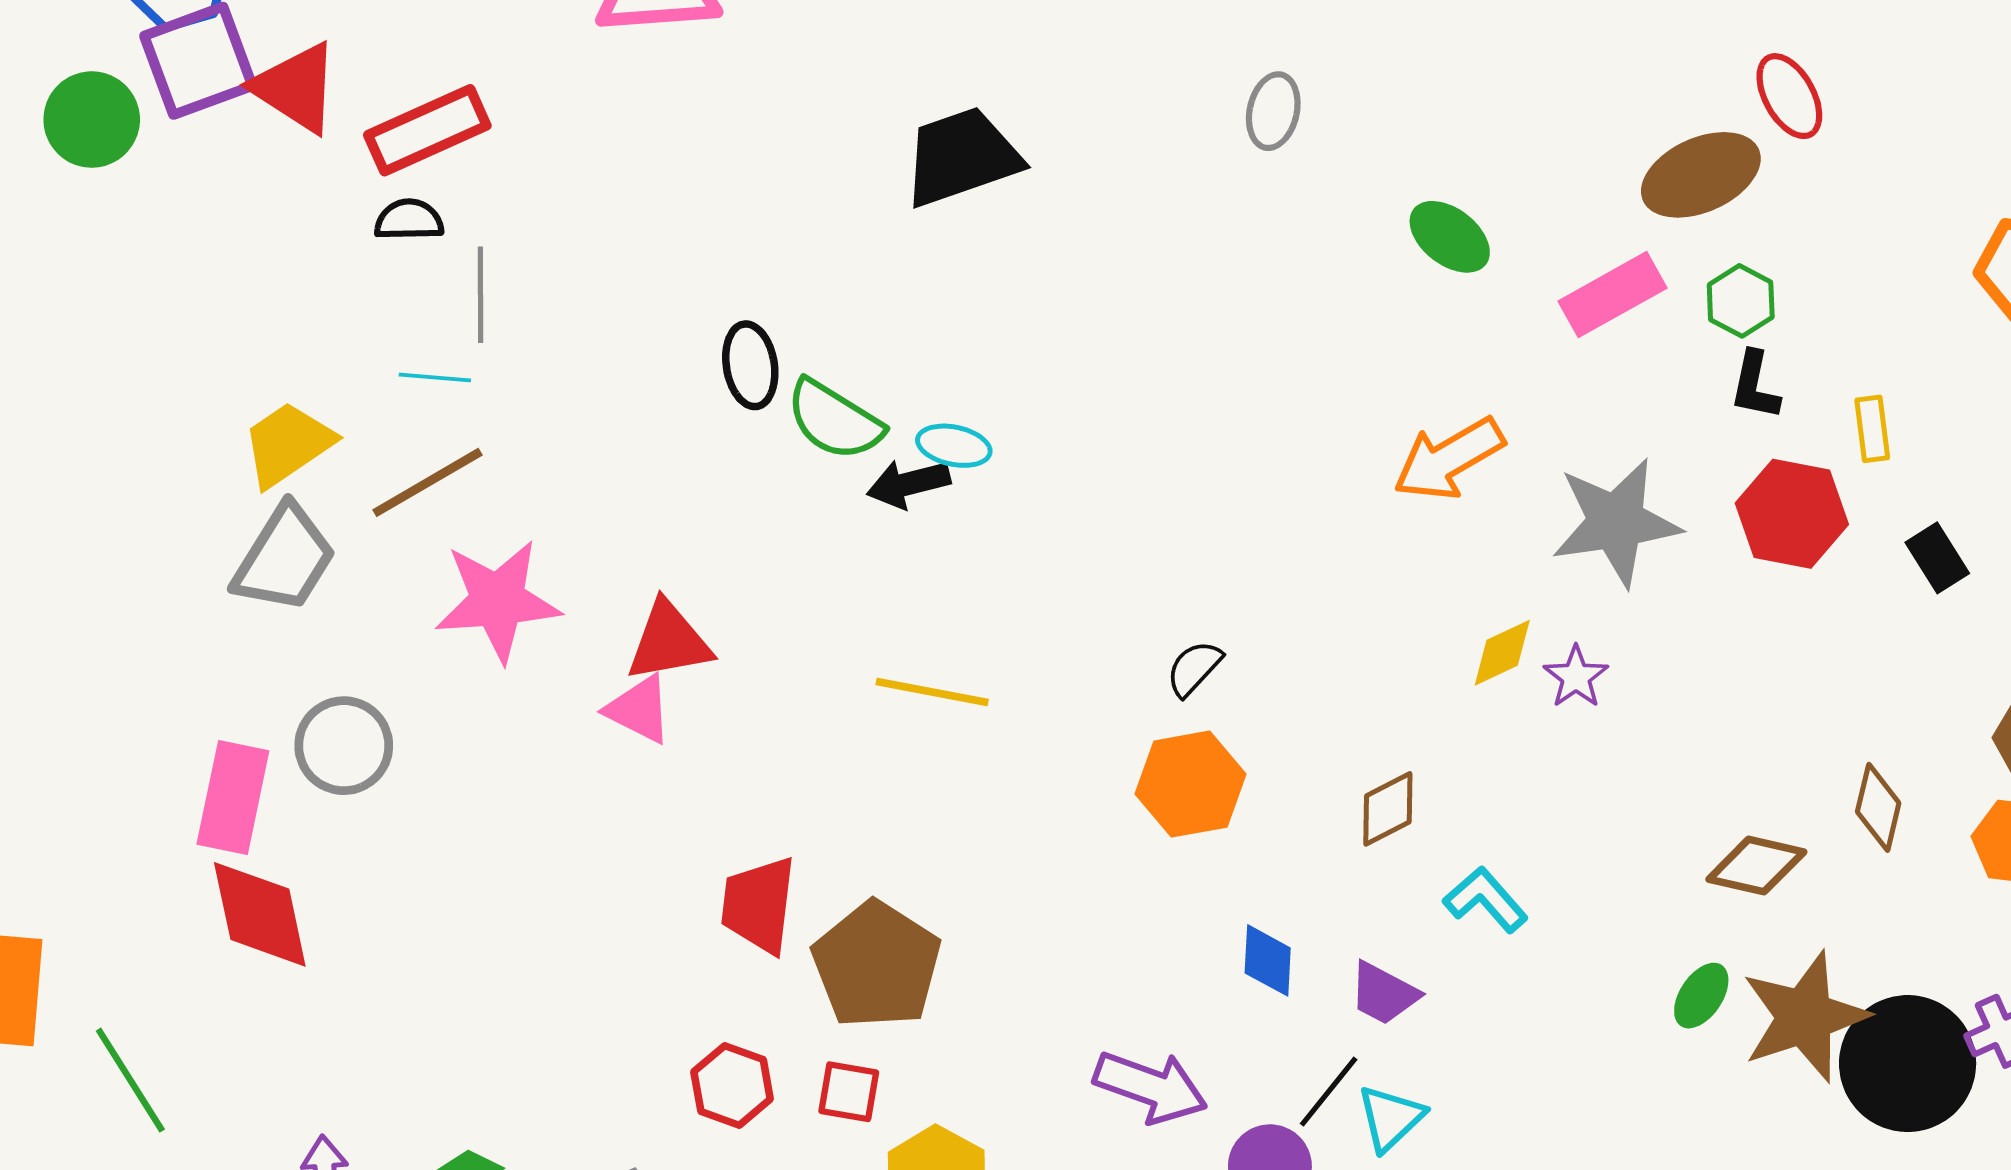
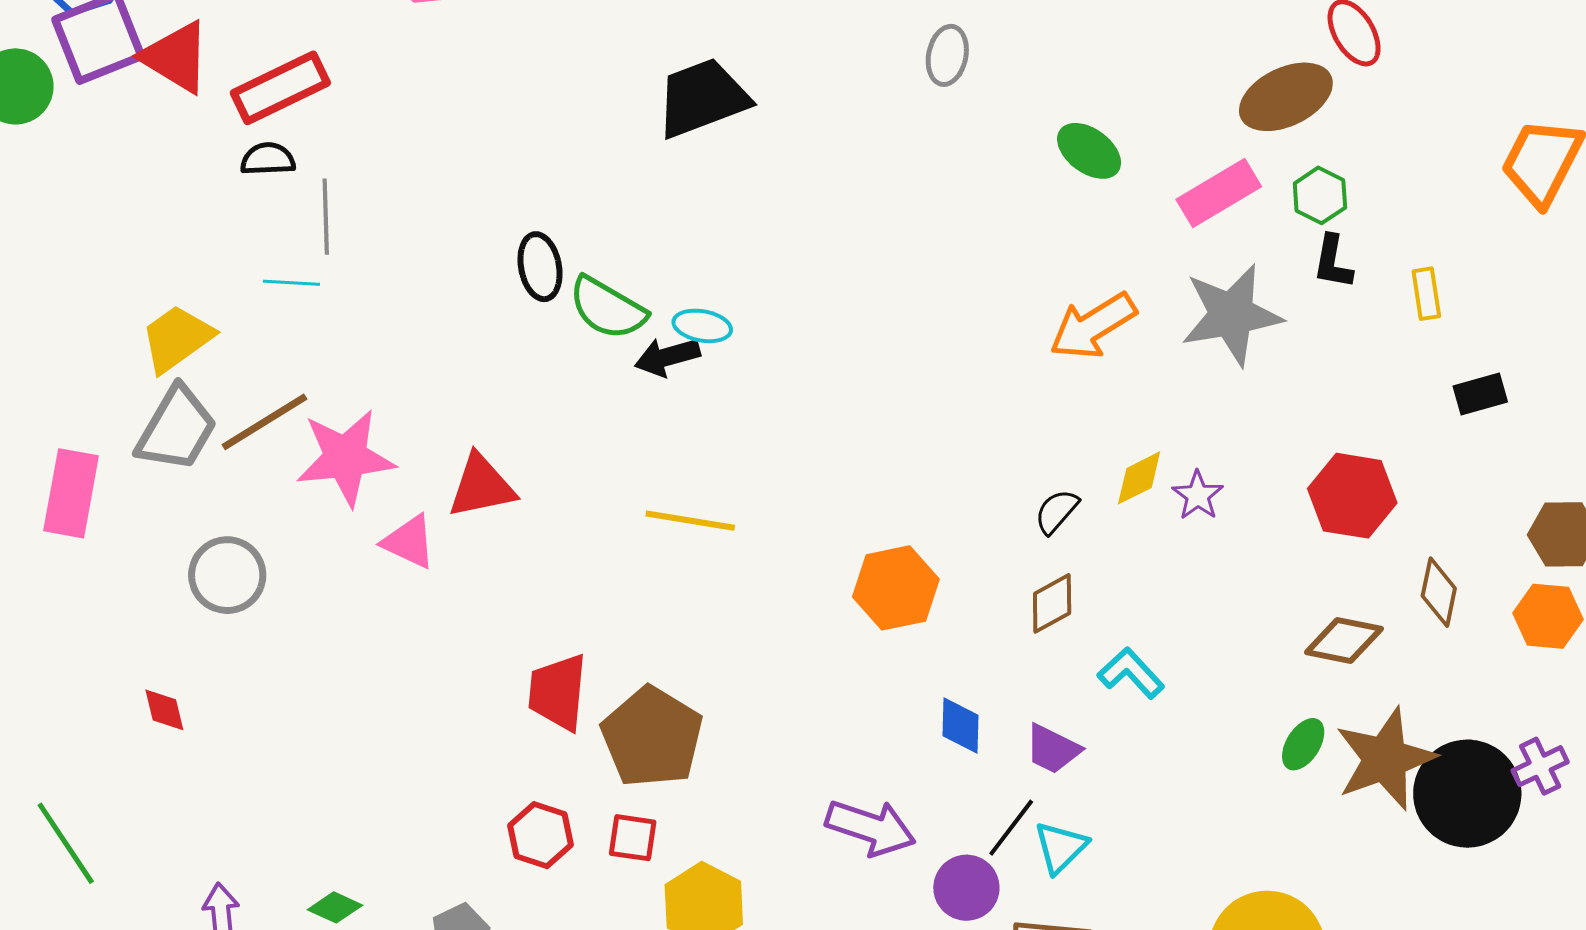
brown line: (427, 482) -> (264, 422), moved
red hexagon: (1792, 514) -> (1352, 496), moved
gray star: (1616, 522) -> (1232, 315), moved
black rectangle: (1937, 558) -> (1480, 394), turned -72
black semicircle: (1194, 668) -> (1057, 511), moved
pink triangle: (639, 709) -> (409, 542), moved
pink rectangle: (233, 798) -> (71, 493), moved
red diamond: (260, 914) -> (164, 710), size x0.5

